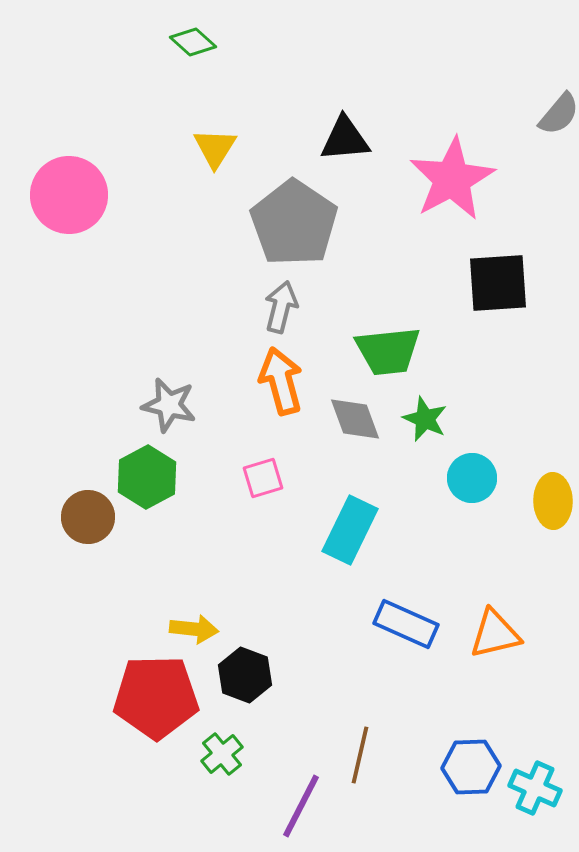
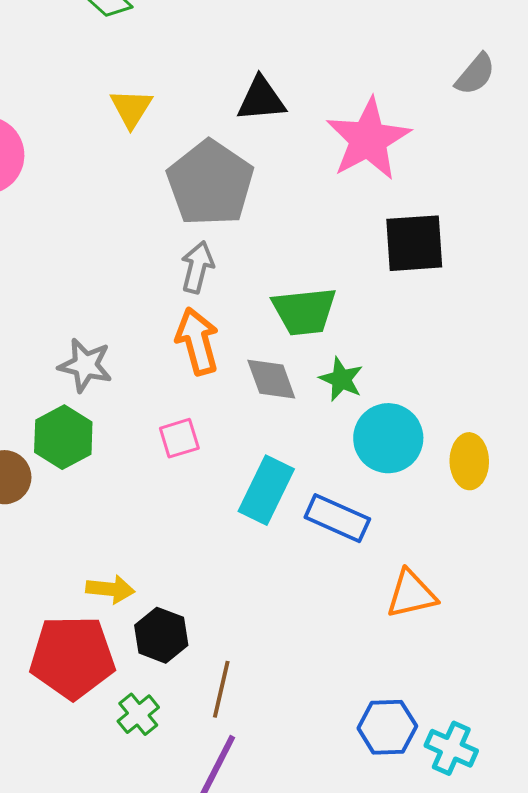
cyan circle: (472, 478) -> (388, 438), size x1.4
blue rectangle: (406, 624) -> (337, 518), moved
brown line: (360, 755) -> (221, 689), moved

